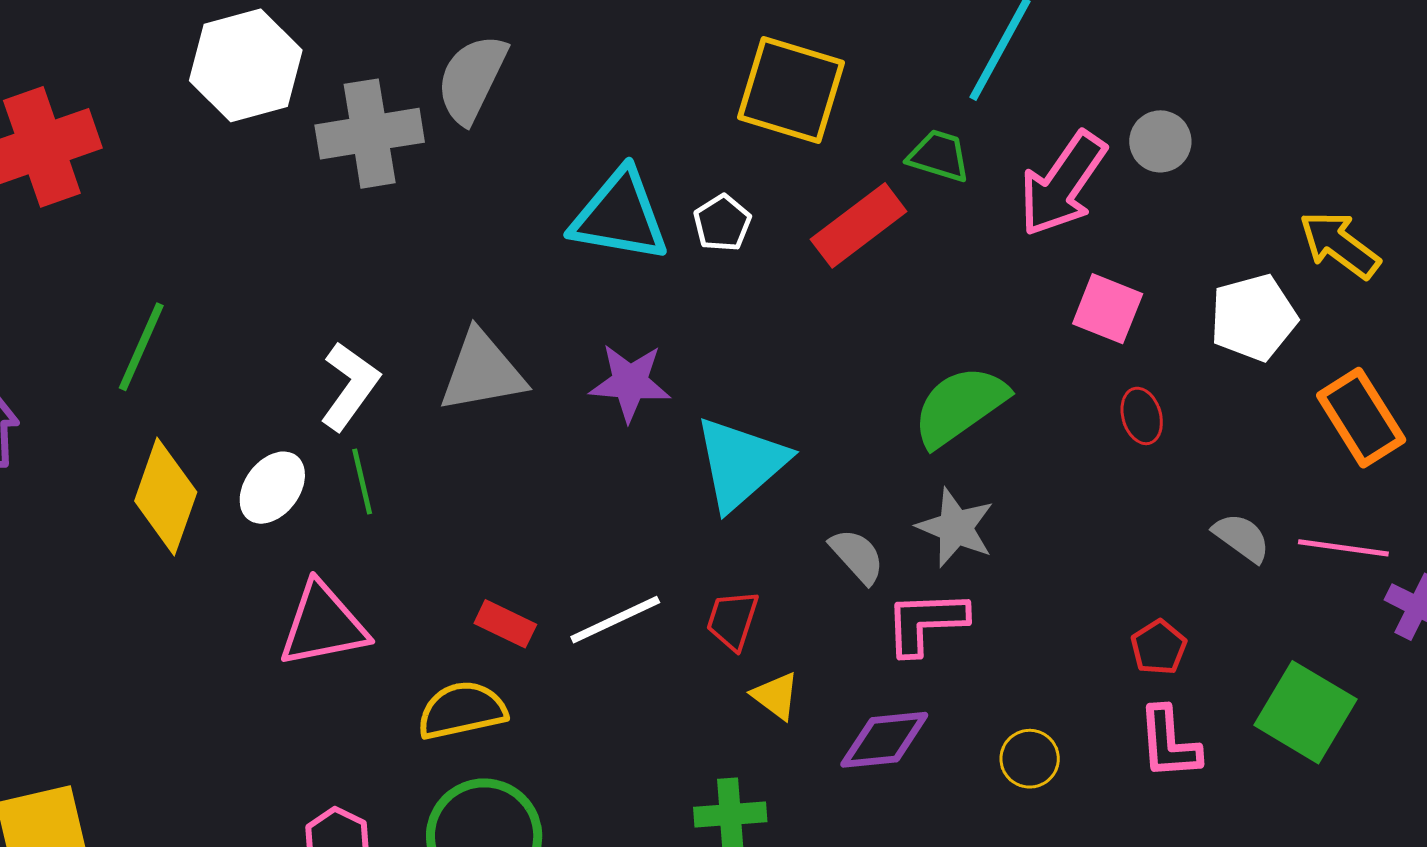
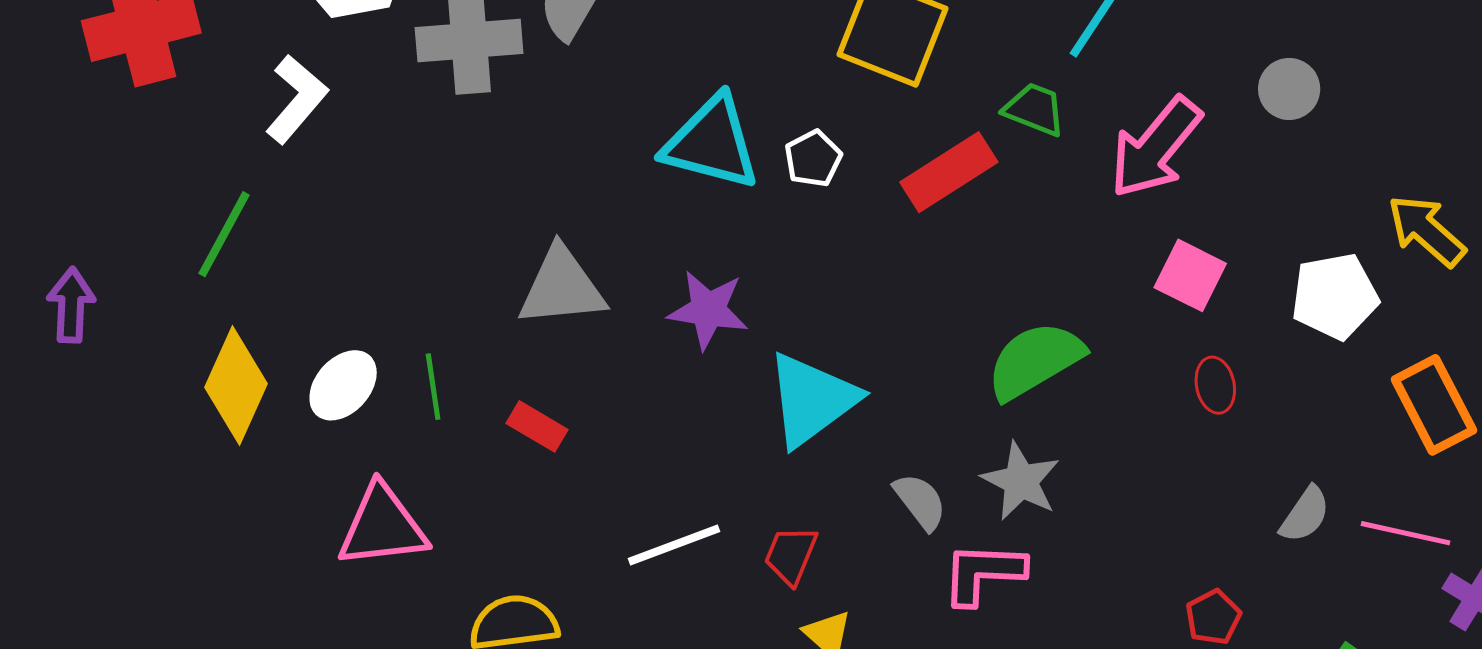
gray circle: (1160, 141) -> (1289, 89), moved
white L-shape: (350, 386) -> (297, 99), moved
gray semicircle: (1242, 538) -> (1305, 515), turned 84
red rectangle: (505, 624) -> (537, 426), moved

